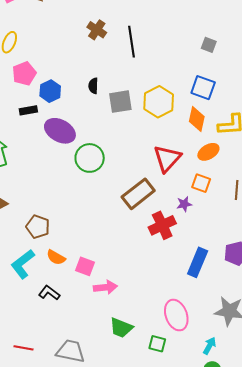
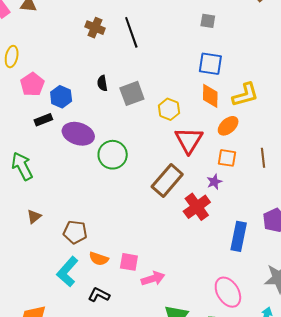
yellow hexagon: (159, 102) -> (169, 109), moved, size x0.7

